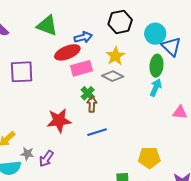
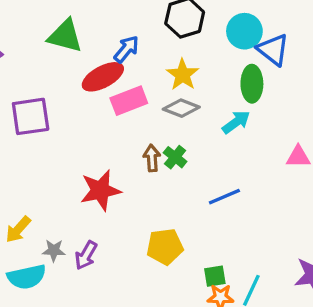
blue arrow: (83, 37) -> (126, 49), turned -30
cyan arrow: (156, 88) -> (236, 122), moved, turned 36
green cross: (88, 93) -> (175, 157), moved
blue line: (97, 132) -> (224, 197), moved
yellow pentagon: (149, 158) -> (165, 247), moved

